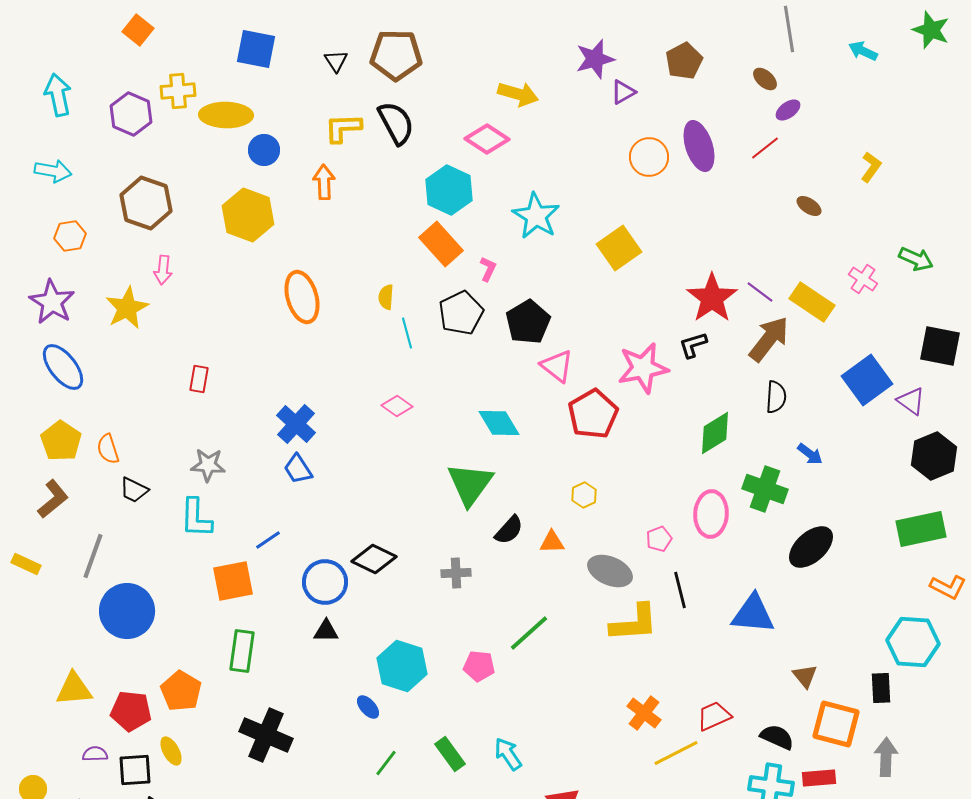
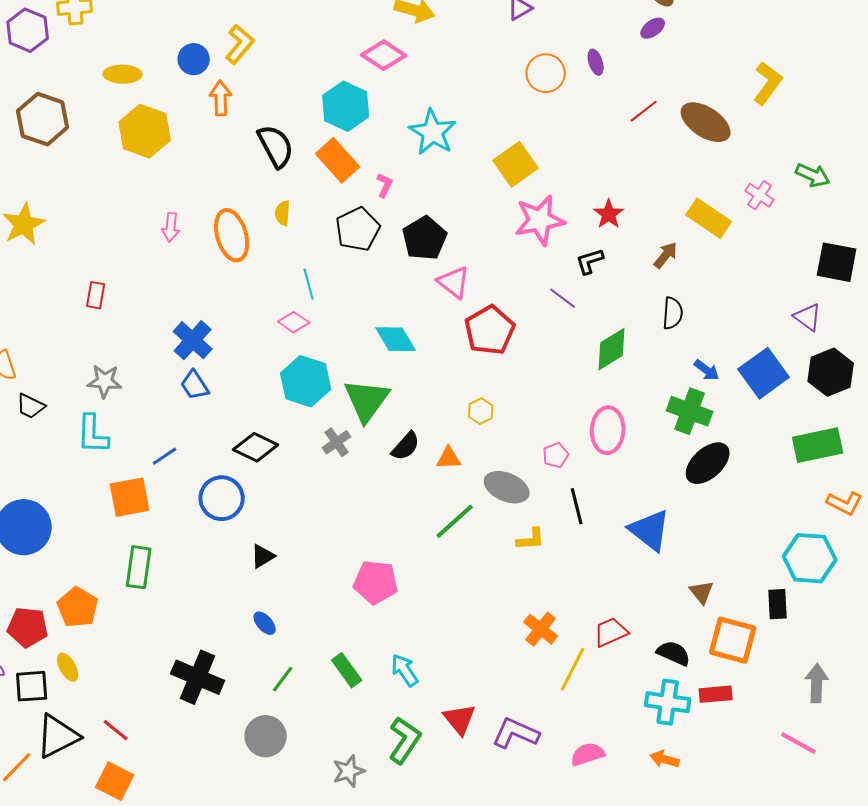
purple ellipse: (788, 110) -> (653, 28), moved
yellow ellipse: (226, 115) -> (123, 74), moved, size x0.7
black semicircle: (396, 123) -> (276, 146), moved
yellow L-shape: (343, 128) -> (240, 44), turned 132
purple ellipse: (699, 146) -> (596, 62), size x0.5
red line: (765, 148) -> (644, 111), moved
blue circle: (264, 150) -> (194, 59), moved
yellow L-shape: (871, 167) -> (768, 83), size x1.4
brown ellipse: (809, 206) -> (706, 122), size x2.0
pink arrow: (163, 270) -> (171, 227), moved
purple line: (760, 292) -> (563, 298), moved
orange ellipse: (302, 297) -> (232, 235), moved
red star: (712, 298) -> (609, 214), size x0.6
cyan line: (407, 333) -> (309, 284), moved
brown arrow: (769, 339) -> (666, 255), size x0.6
pink star: (643, 368) -> (540, 220), moved
blue square: (867, 380) -> (764, 373), moved
green cross: (765, 489) -> (690, 411), moved
black diamond: (374, 559) -> (256, 447), moved
gray cross: (456, 573) -> (337, 442), moved, turned -32
blue triangle: (753, 614) -> (650, 530), turned 33
yellow L-shape: (634, 623) -> (531, 539), size x0.6
black triangle: (326, 631) -> (263, 556), moved, turned -32
green line: (529, 633) -> (455, 521), moved
cyan hexagon: (402, 666) -> (306, 381), moved
pink pentagon: (479, 666) -> (376, 582), size x1.4
black cross: (266, 735) -> (198, 677), moved
yellow line: (676, 753) -> (573, 669), turned -36
gray arrow: (886, 757) -> (817, 683), moved

